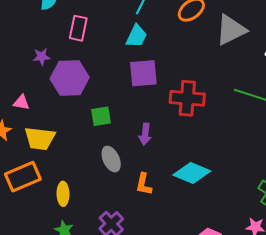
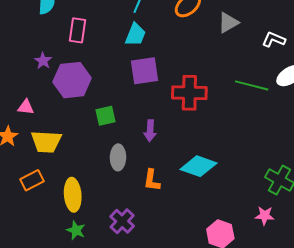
gray triangle: (231, 30) -> (228, 23), size x0.7
purple star: (42, 57) -> (43, 61), turned -30
gray ellipse: (111, 159) -> (118, 157), turned 30
orange rectangle: (23, 177) -> (32, 180), size x0.7
yellow ellipse: (63, 194) -> (73, 195), size x1.4

